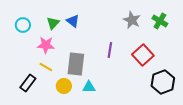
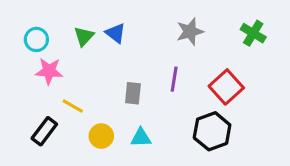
gray star: (132, 20) -> (190, 32), moved, turned 30
pink star: (46, 45) -> (49, 71), moved
gray rectangle: (76, 64) -> (133, 93), moved, size x0.6
black hexagon: (163, 82) -> (212, 131), moved

